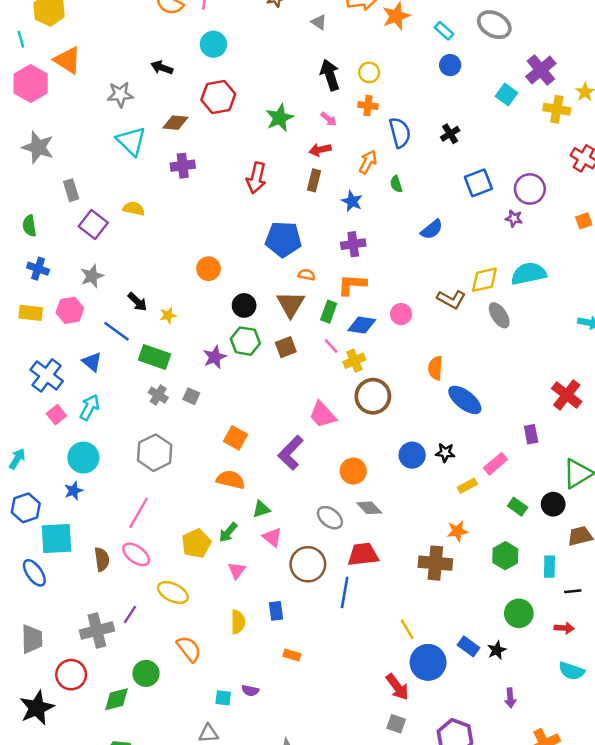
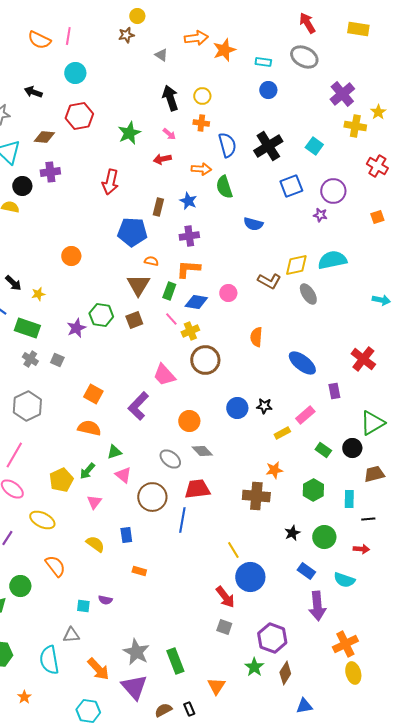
cyan rectangle: (444, 31) -> (263, 62), turned -35
cyan square: (507, 95) -> (314, 146), moved
black cross: (450, 134) -> (268, 146), size x1.8
orange arrow: (368, 162) -> (201, 169), turned 66
brown rectangle: (314, 180) -> (158, 207), moved
green semicircle: (396, 184) -> (224, 187), size x1.6
blue semicircle: (432, 229) -> (253, 224), turned 54
black circle: (244, 305) -> (22, 186), moved
blue ellipse: (465, 400) -> (302, 363), moved
yellow semicircle: (238, 622) -> (95, 544), turned -54
blue rectangle: (469, 646) -> (306, 571), moved
black star: (497, 650) -> (292, 533), moved
cyan semicircle: (572, 671) -> (344, 580), moved
purple arrow: (510, 698) -> (317, 606), size x1.8

